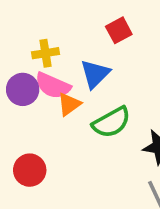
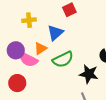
pink semicircle: (53, 86) -> (28, 60), moved
purple circle: (23, 89) -> (16, 50), moved

